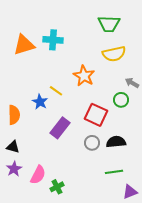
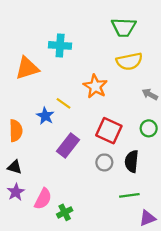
orange triangle: (24, 45) -> (27, 68), moved
green circle: (121, 100) -> (149, 128), moved
black semicircle: (116, 142) -> (132, 161), turned -78

